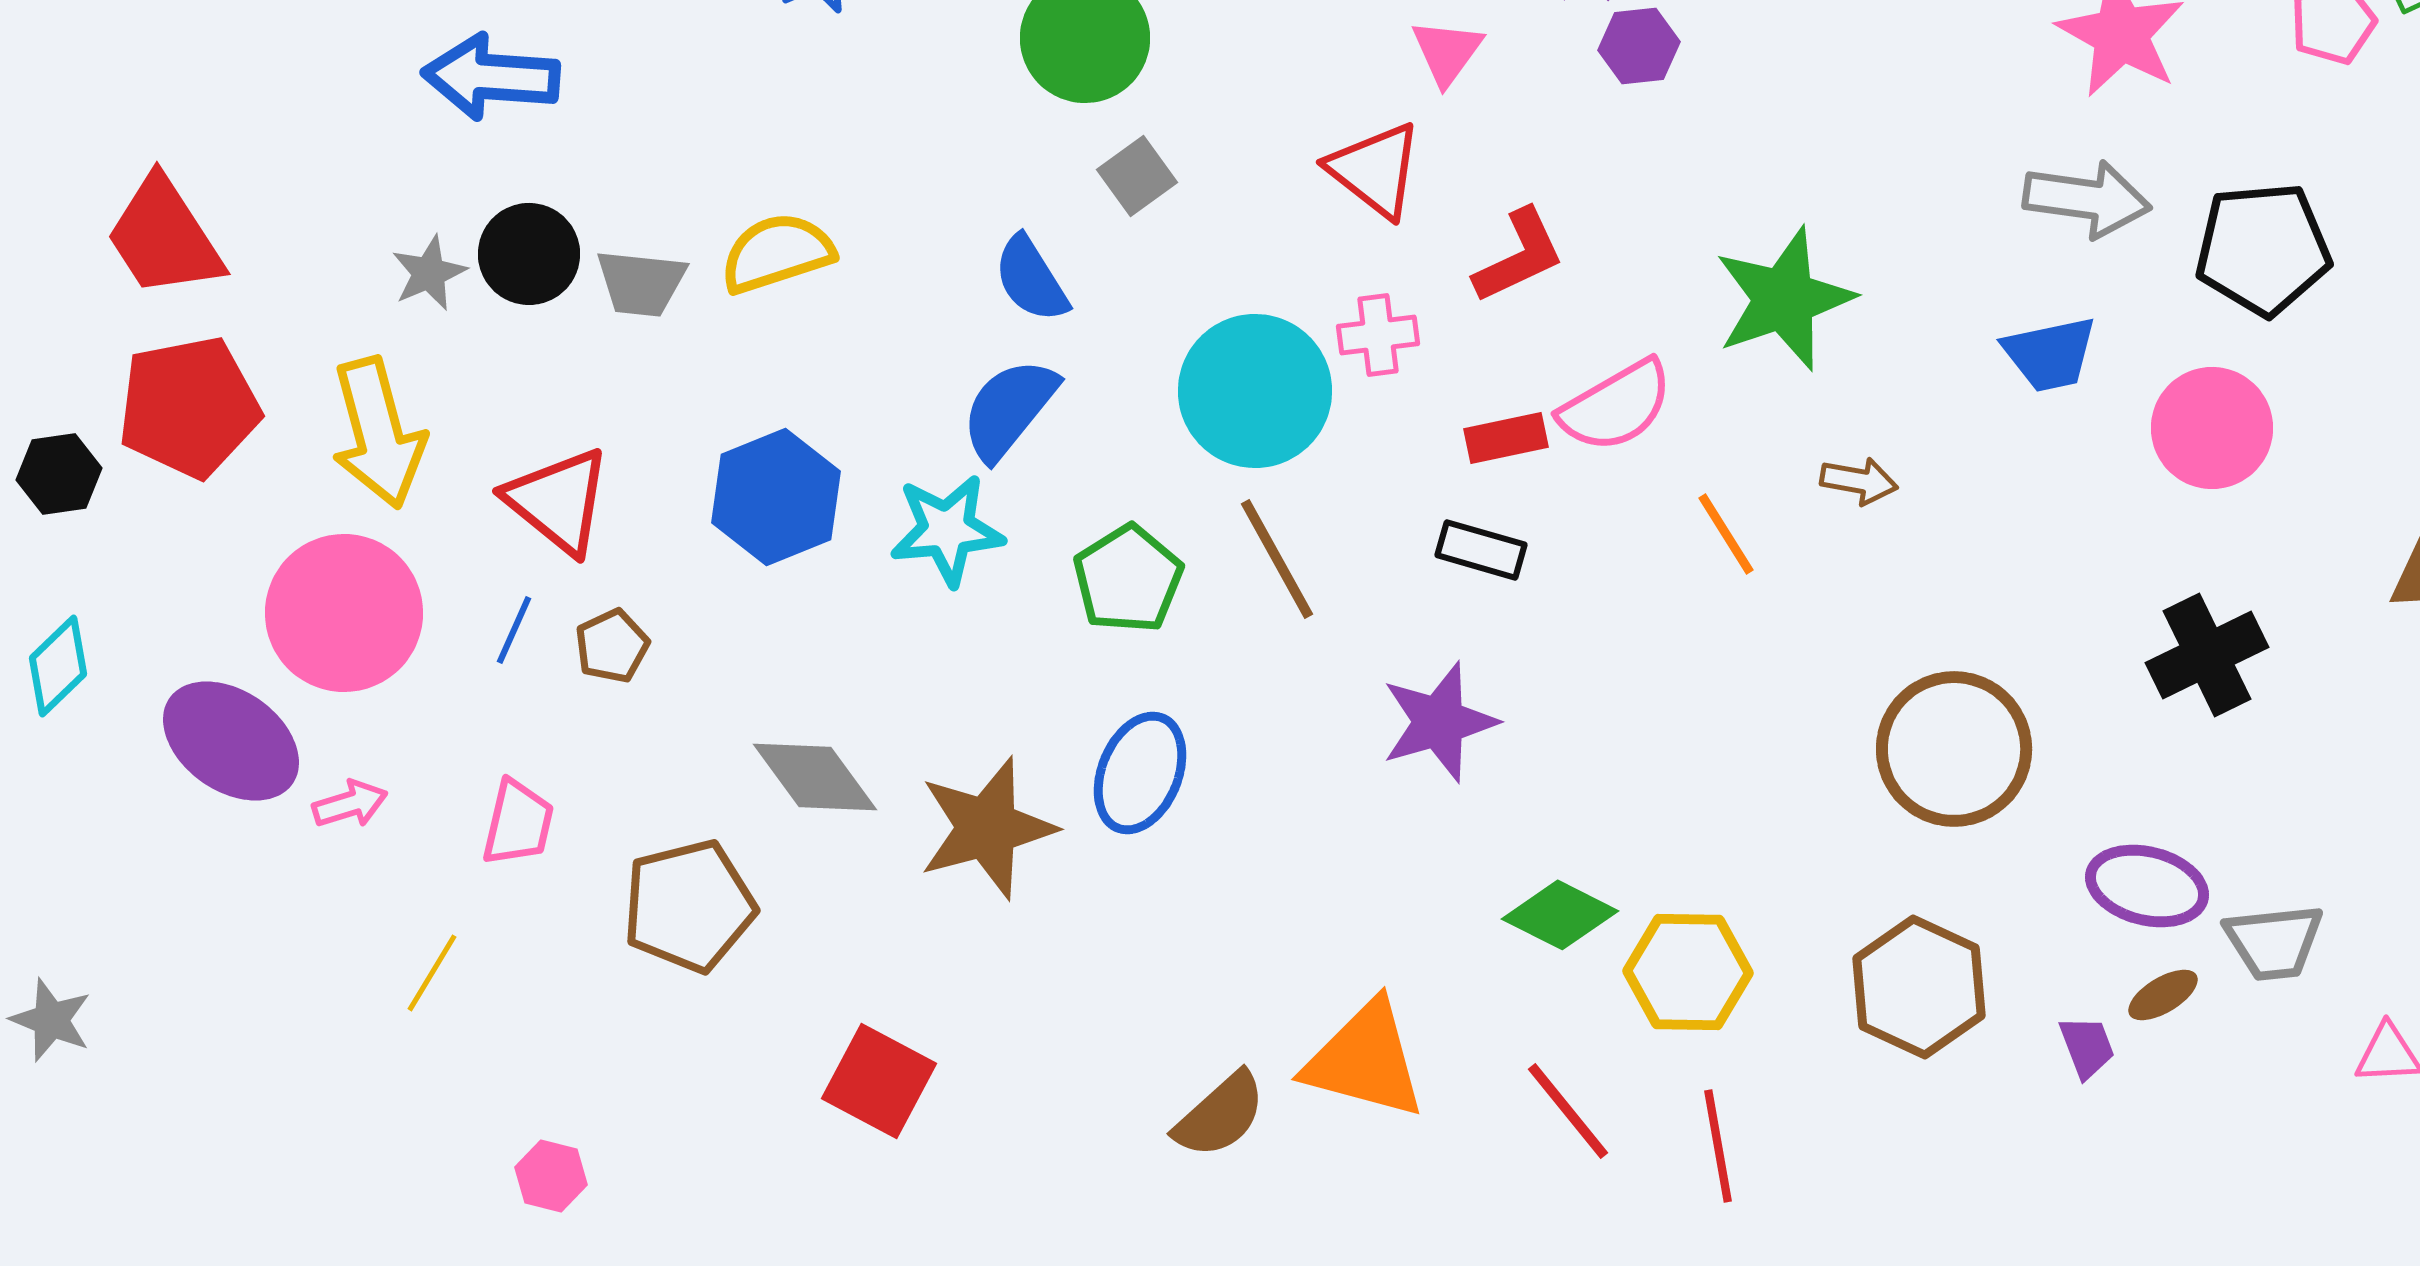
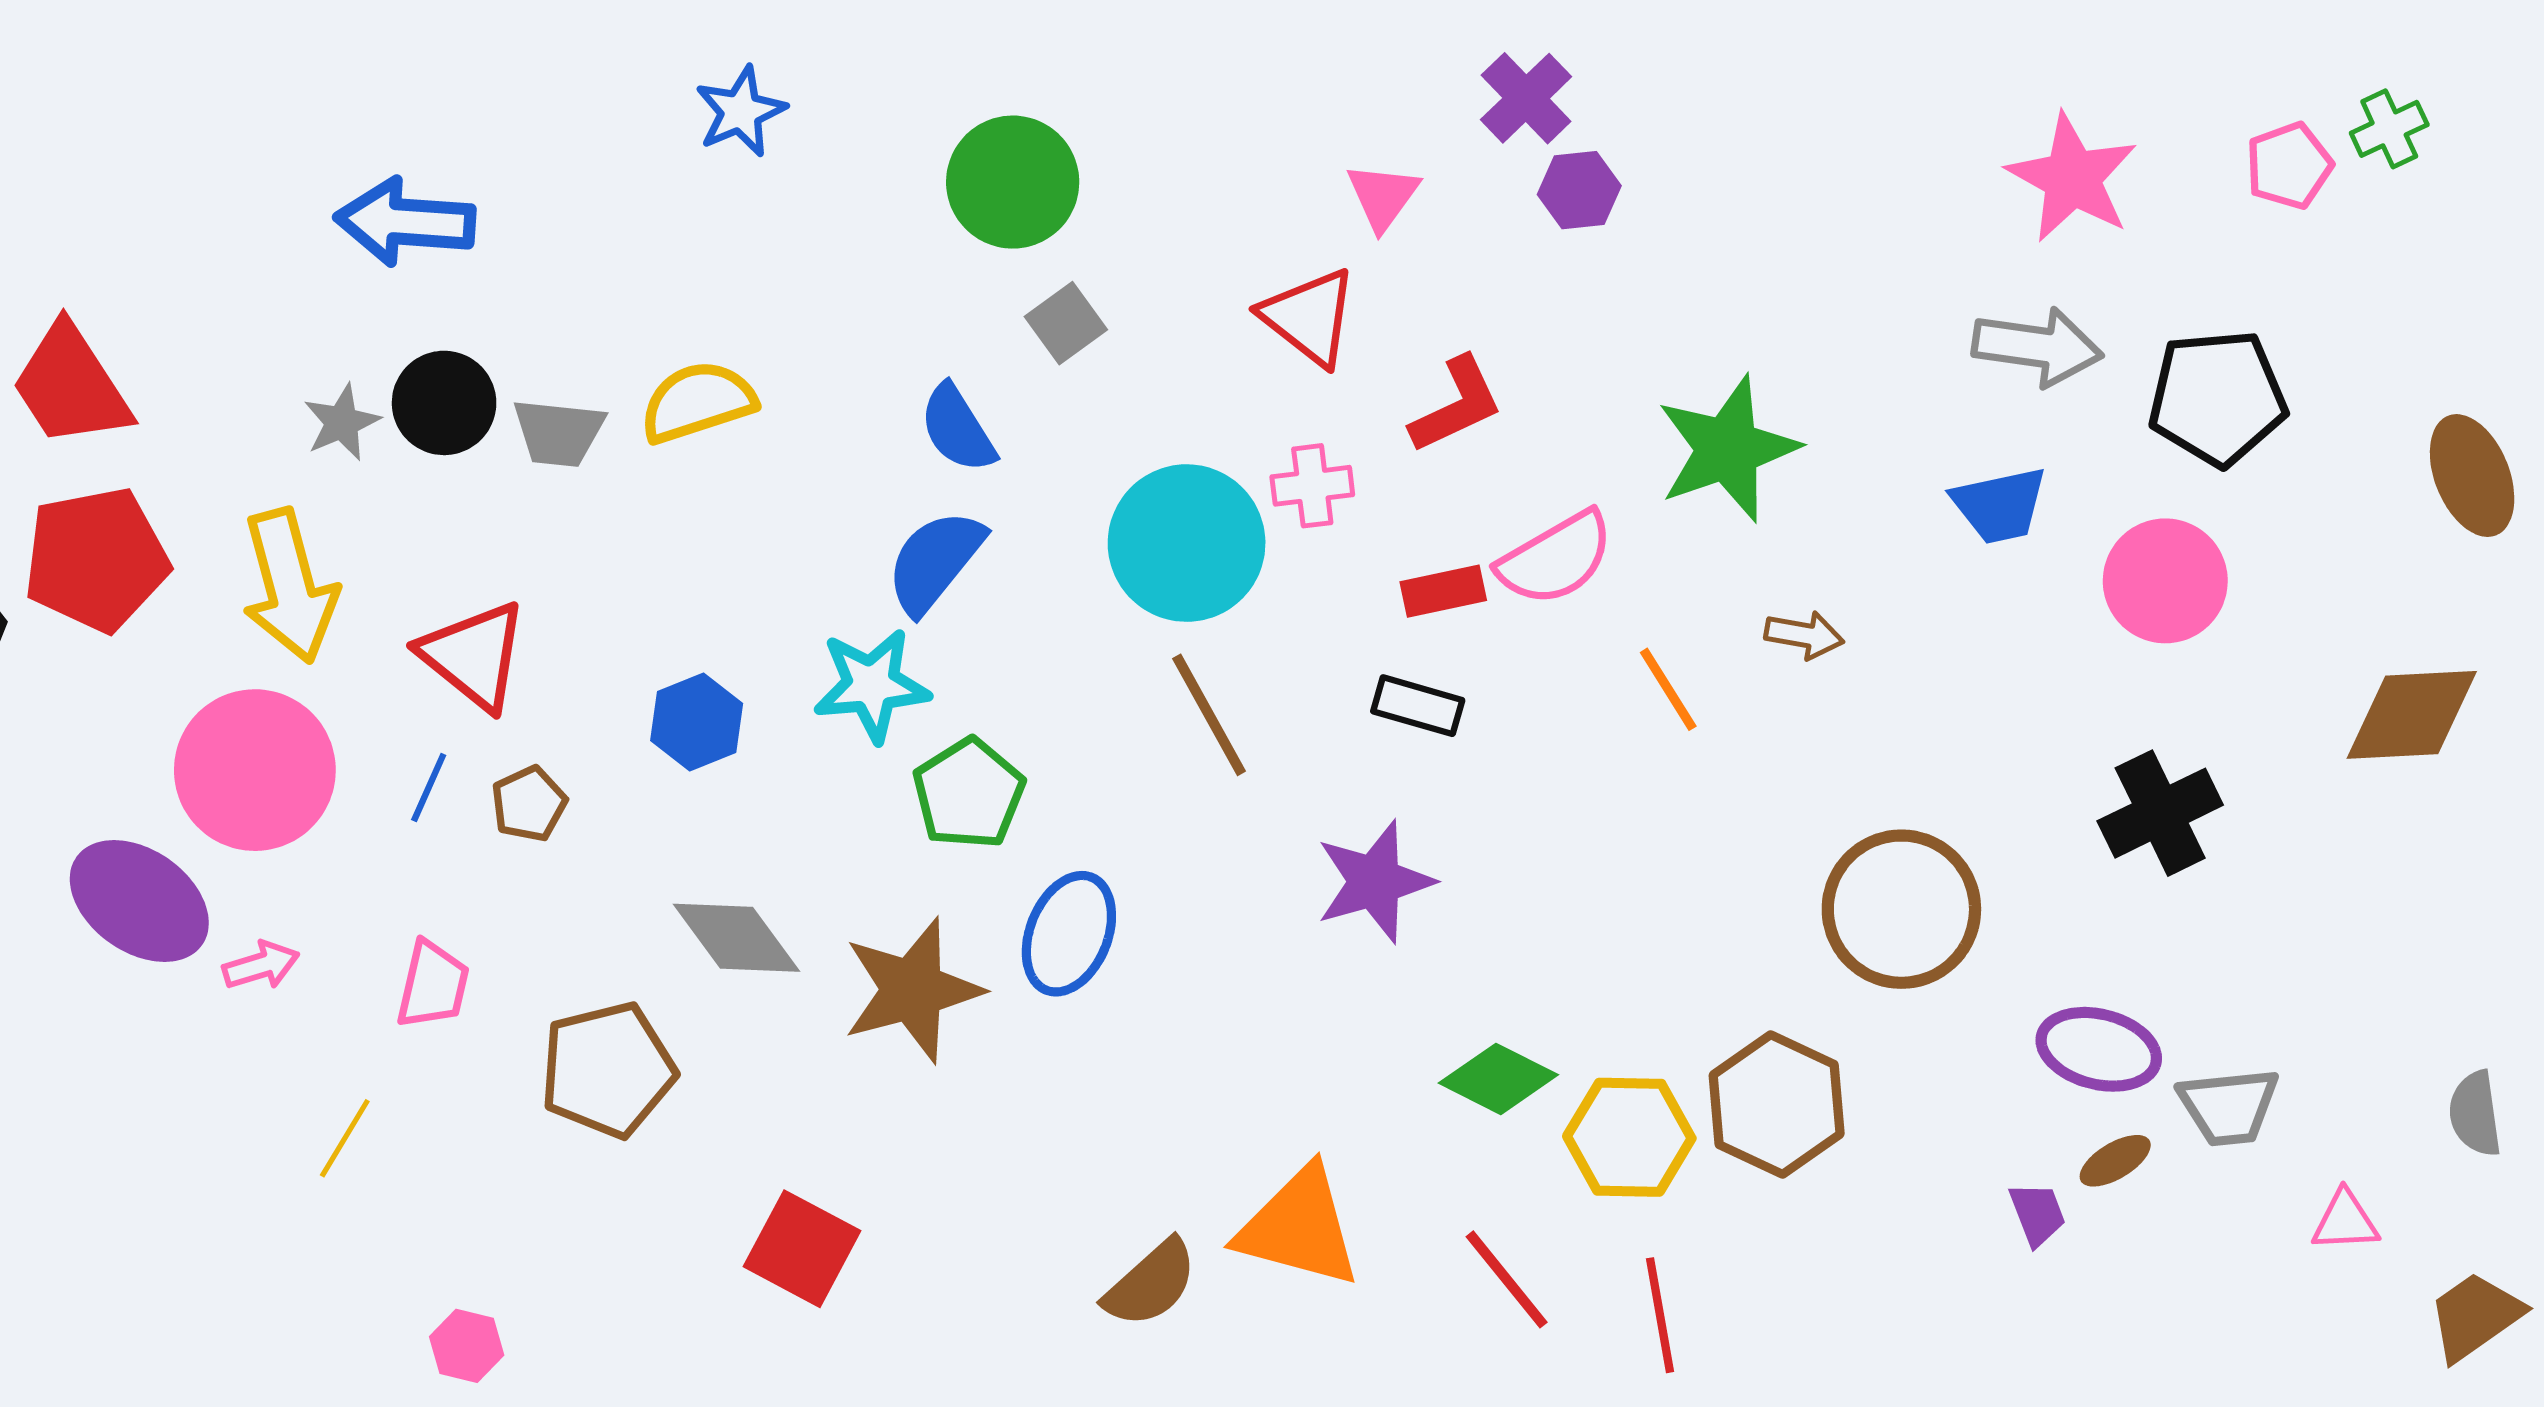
blue hexagon: (776, 497) -> (697, 722), moved, size x0.7
green pentagon: (1128, 579) -> (969, 794), moved
brown hexagon: (1919, 987) -> (1777, 1105), moved

